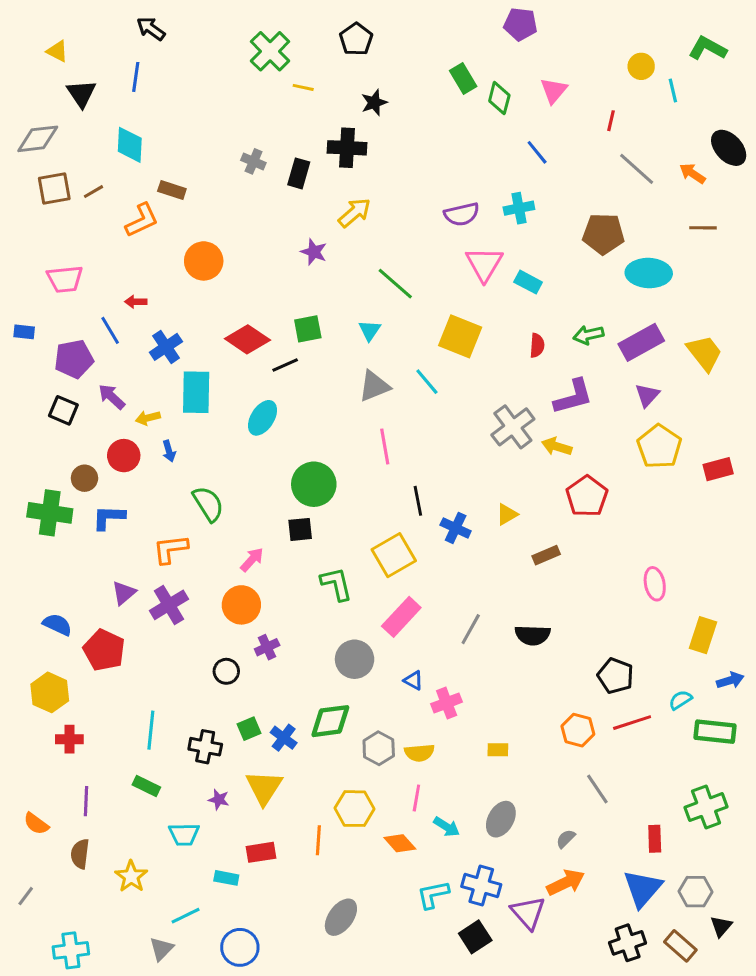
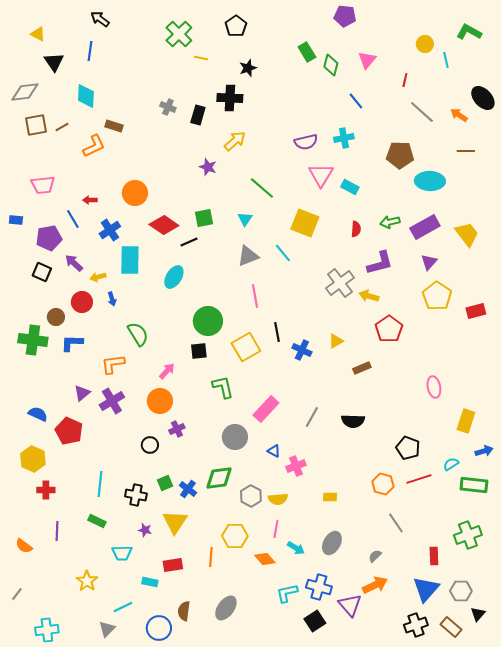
orange circle: (204, 261) -> (135, 193), moved
yellow square: (394, 555) -> (246, 347), moved
brown semicircle: (80, 854) -> (184, 611), moved

